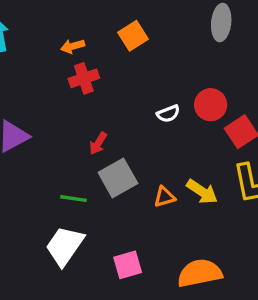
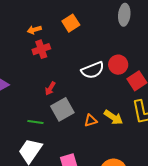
white semicircle: (168, 114) -> (93, 70), size x1.6

